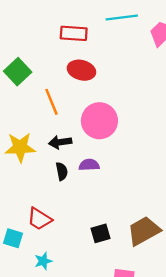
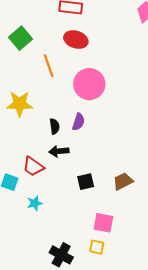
black arrow: (60, 142) -> (59, 151), moved
purple semicircle: (89, 165) -> (78, 122), turned 108
brown trapezoid: (144, 231) -> (123, 181), size x0.7

